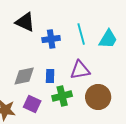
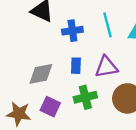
blue rectangle: (50, 76) -> (76, 66), moved

